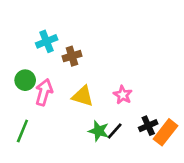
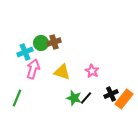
cyan cross: (47, 41) -> (25, 52), moved
green circle: (25, 80) -> (41, 43), moved

